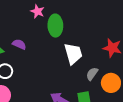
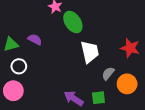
green ellipse: (55, 26) -> (73, 22), turned -35

